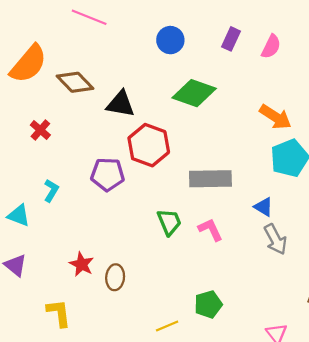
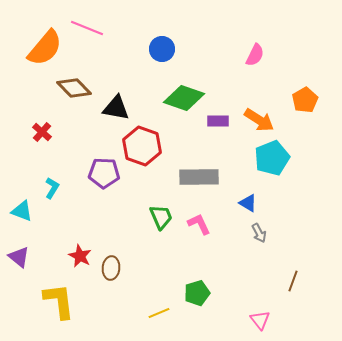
purple rectangle: (231, 39) -> (218, 121), moved, turned 65
orange semicircle: (28, 64) -> (45, 48), moved
gray arrow: (275, 239) -> (259, 233), size x0.7
yellow L-shape: (59, 313) -> (59, 301), size x1.4

